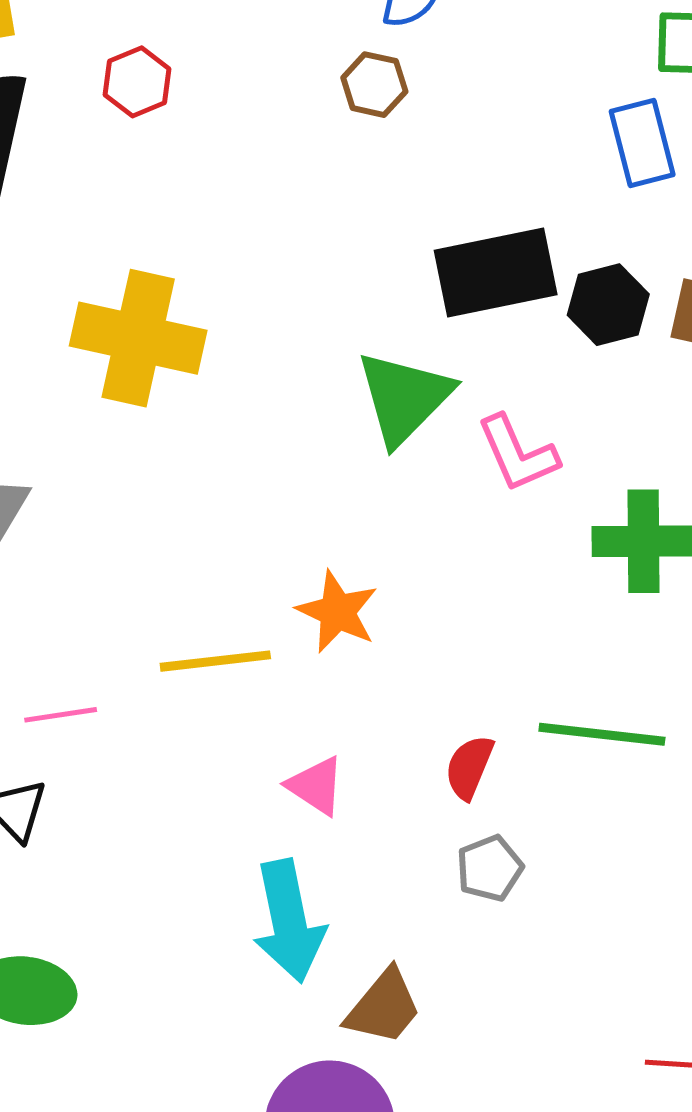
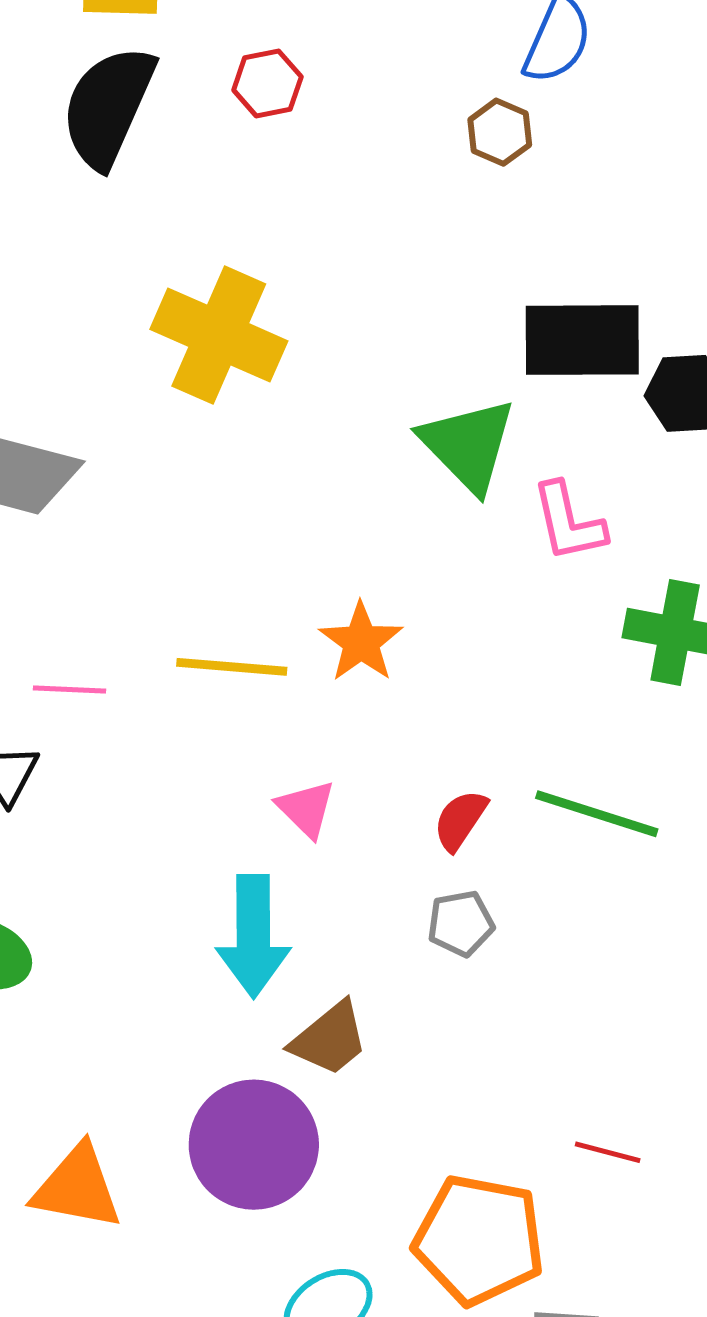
green triangle: (404, 398) -> (468, 445), turned -40

